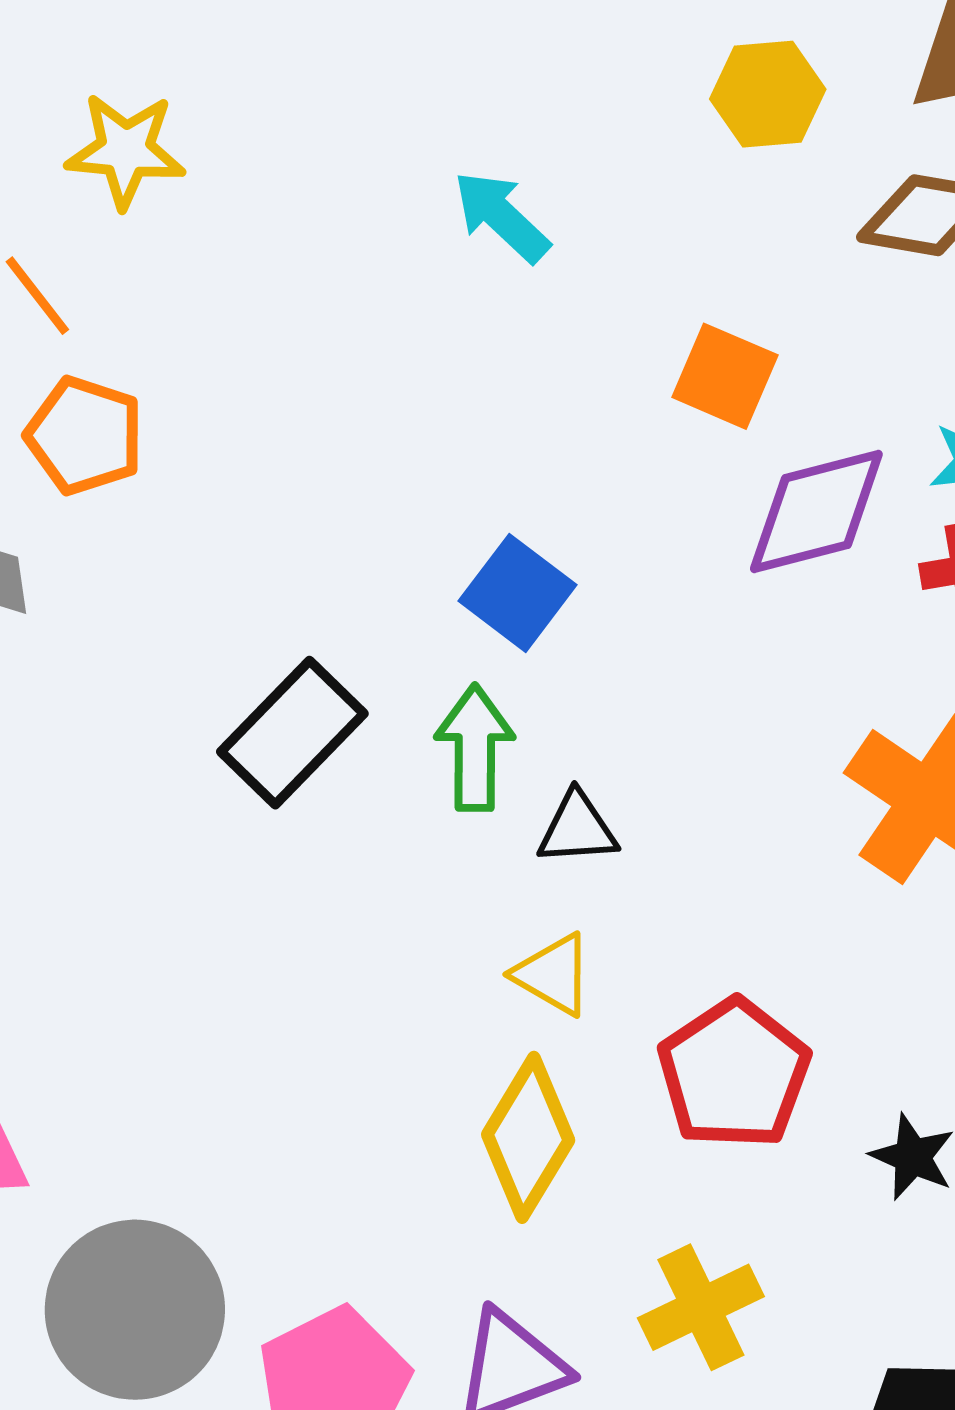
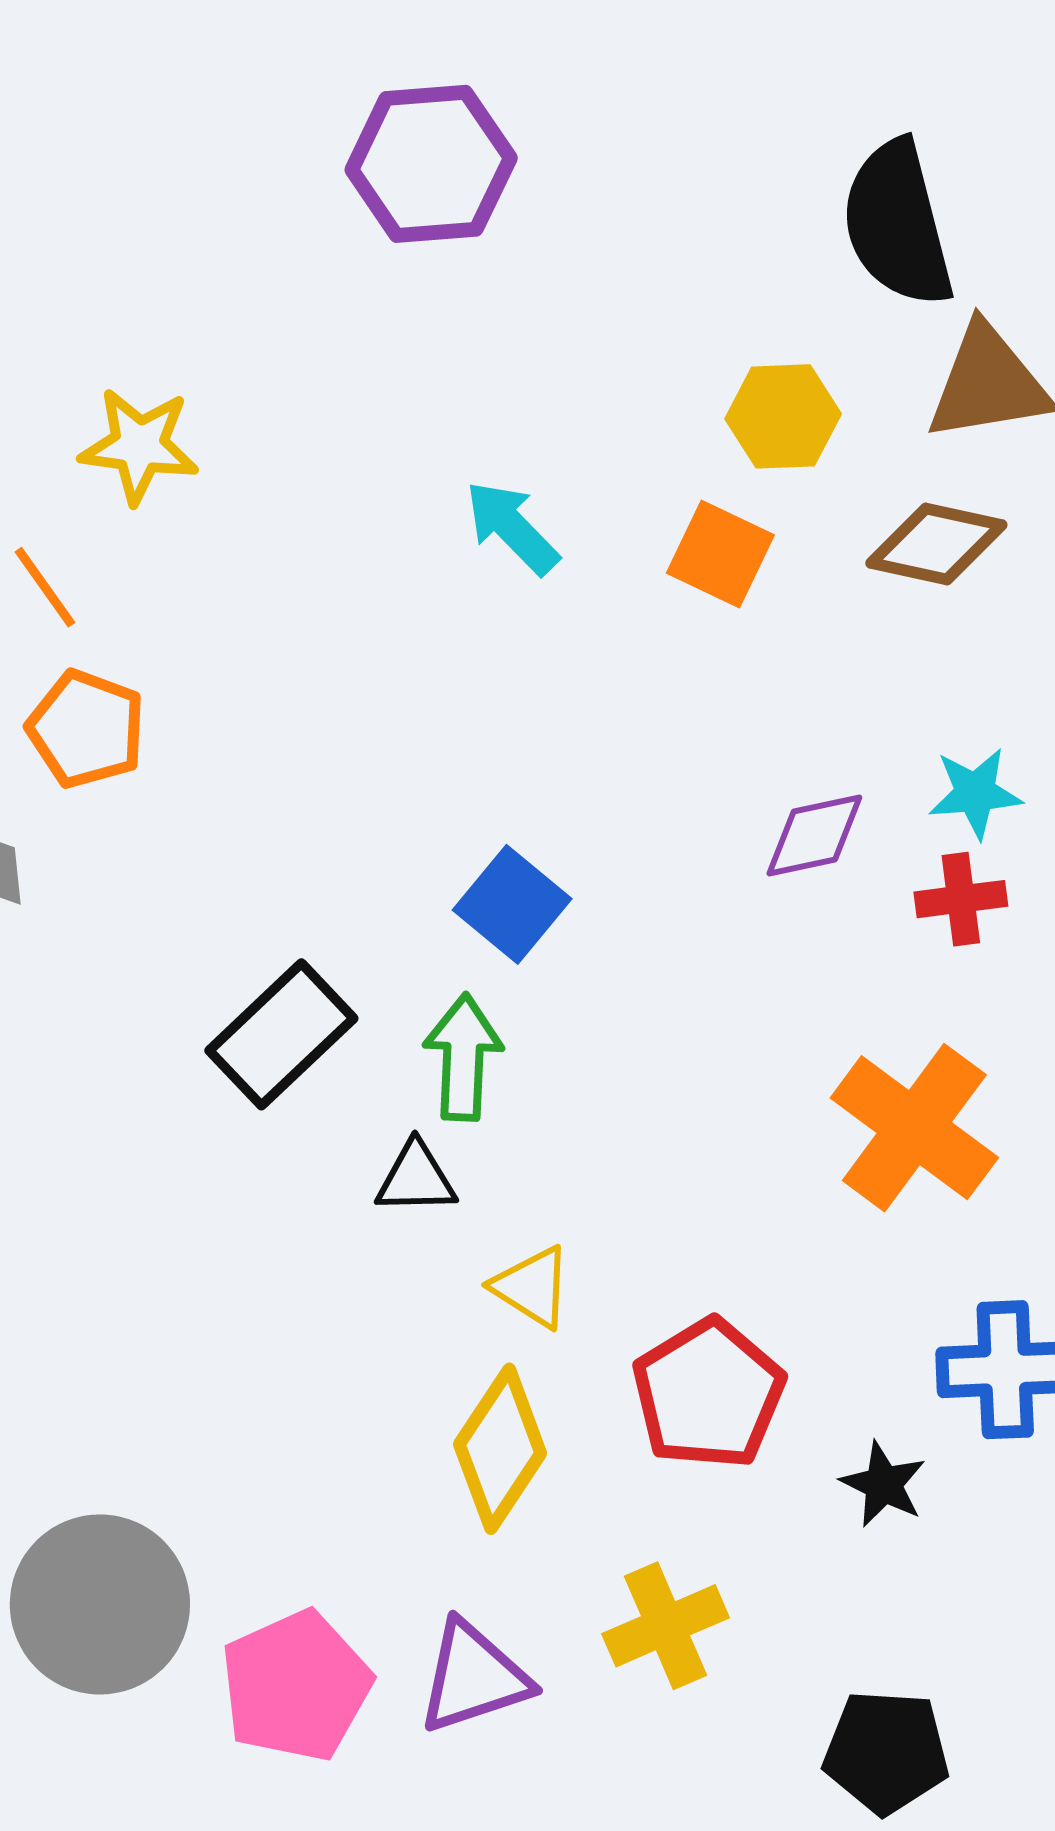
orange square: (725, 376) -> (720, 554), moved
purple diamond: (816, 512) -> (814, 836), size x0.7
black triangle: (577, 829) -> (416, 1178), moved

